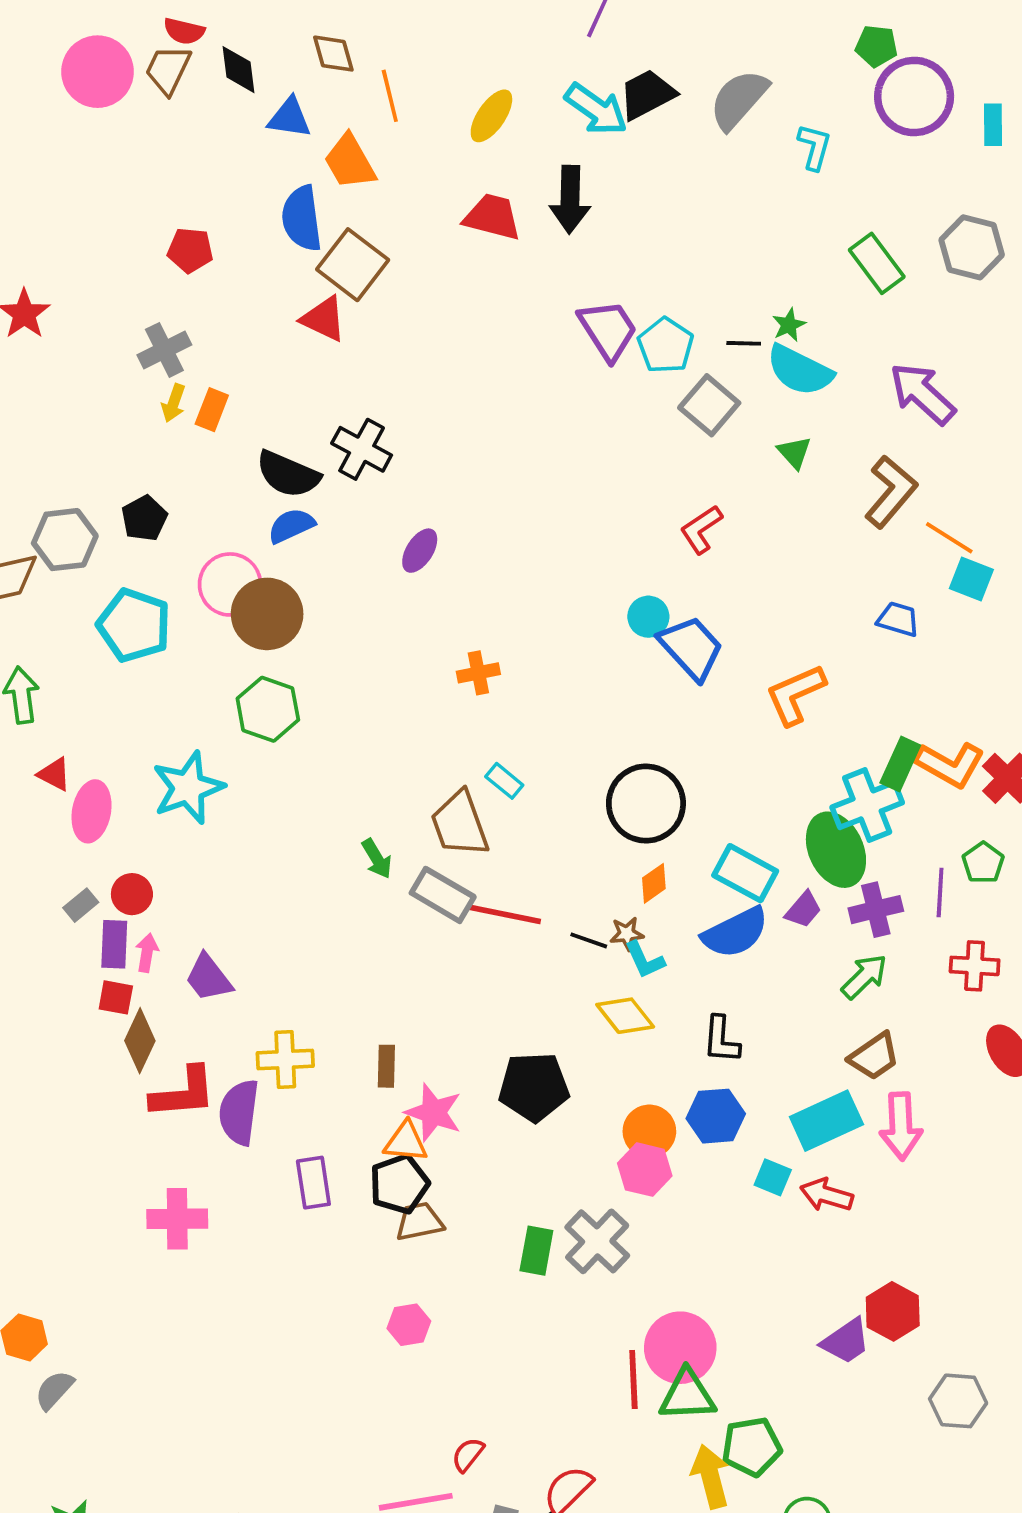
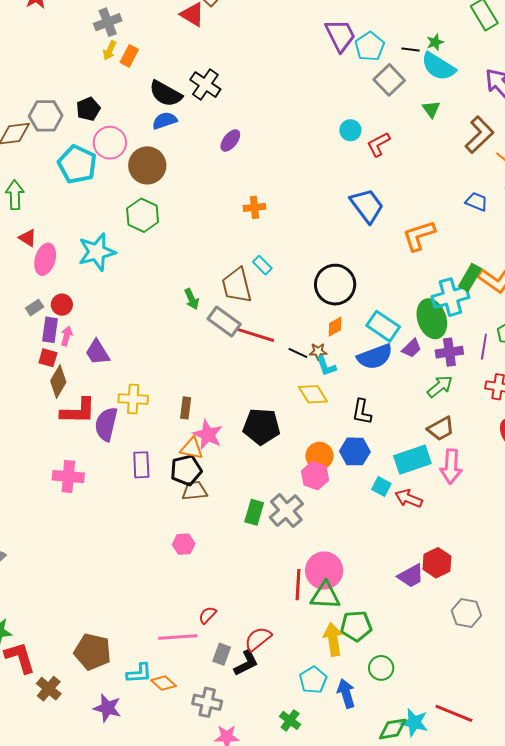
pink circle: (230, 584) -> (110, 143), moved
cyan circle: (648, 617) -> (350, 130), moved

